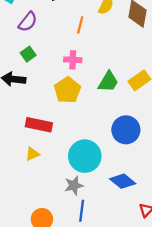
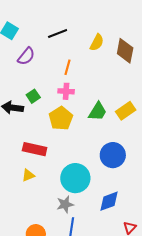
orange line: (80, 25) -> (67, 67), moved
green square: (28, 54) -> (33, 96), moved
blue diamond: (123, 181) -> (109, 201), turned -60

